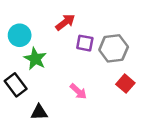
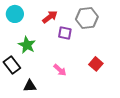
cyan circle: (20, 35) -> (15, 14), moved
gray hexagon: (114, 48) -> (87, 18), moved

